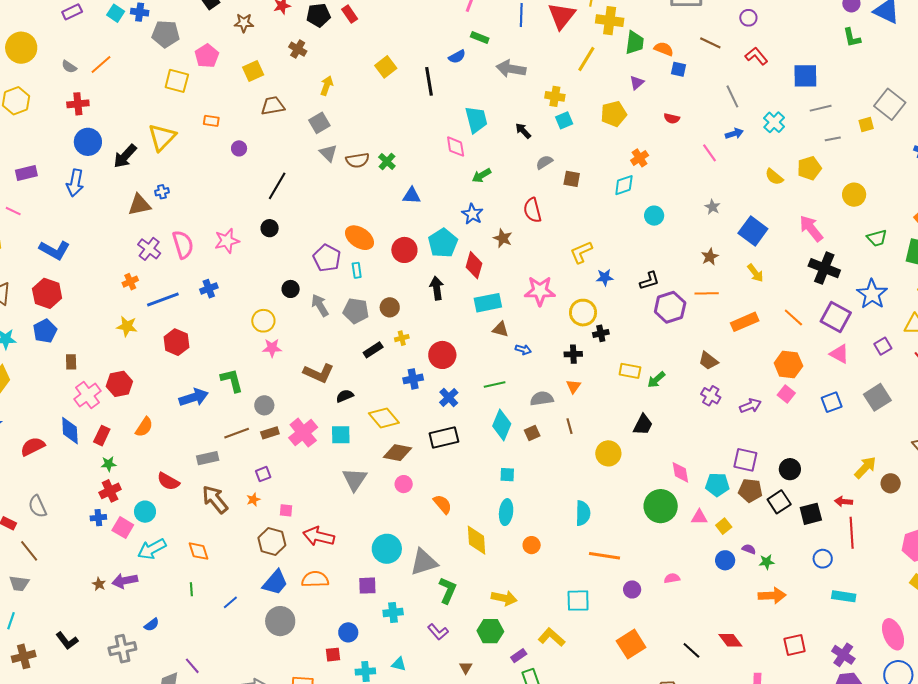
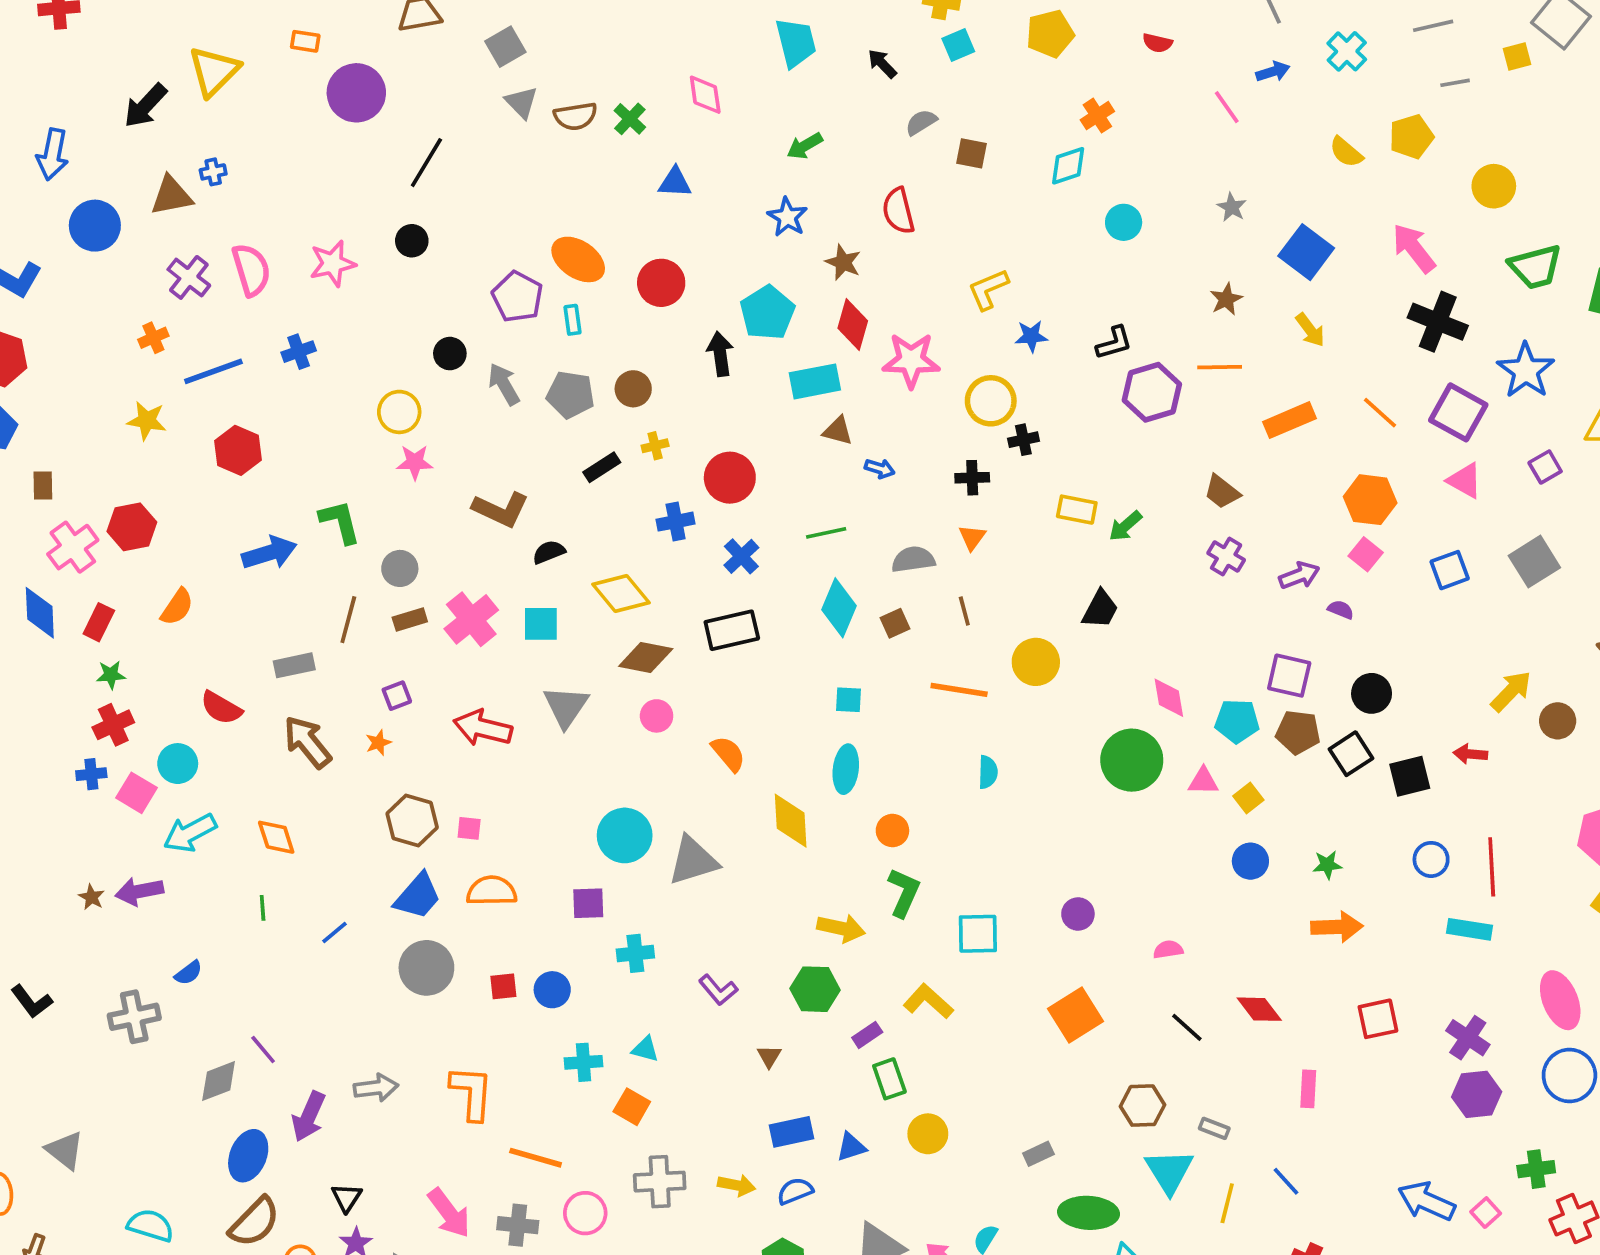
blue circle: (88, 142) -> (95, 226), moved
pink diamond: (456, 147) -> (705, 95), moved
purple circle: (239, 148) -> (356, 93), size x2.0
green trapezoid: (877, 238) -> (1535, 267), size x1.4
cyan pentagon: (443, 243) -> (767, 313), moved
red diamond: (474, 265) -> (853, 325), moved
brown line: (237, 433) -> (348, 620), turned -55
pink square: (286, 510) -> (469, 828), moved
cyan semicircle: (583, 513) -> (988, 772), size x0.7
red line: (852, 533) -> (1492, 867), moved
red arrow: (319, 536) -> (483, 728), moved
purple semicircle: (749, 549) -> (1341, 610), moved
orange line: (605, 556) -> (959, 690), moved
pink semicircle: (672, 578) -> (1168, 950), moved
green L-shape: (448, 590) -> (904, 892), moved
red square: (333, 655) -> (503, 986), moved

